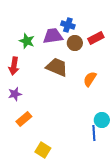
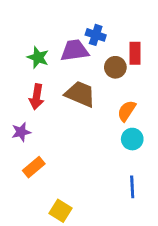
red rectangle: (96, 38) -> (135, 53), turned -63
brown circle: (75, 43) -> (115, 67), moved
red arrow: (14, 66) -> (37, 97), moved
cyan circle: (102, 120) -> (132, 139), moved

